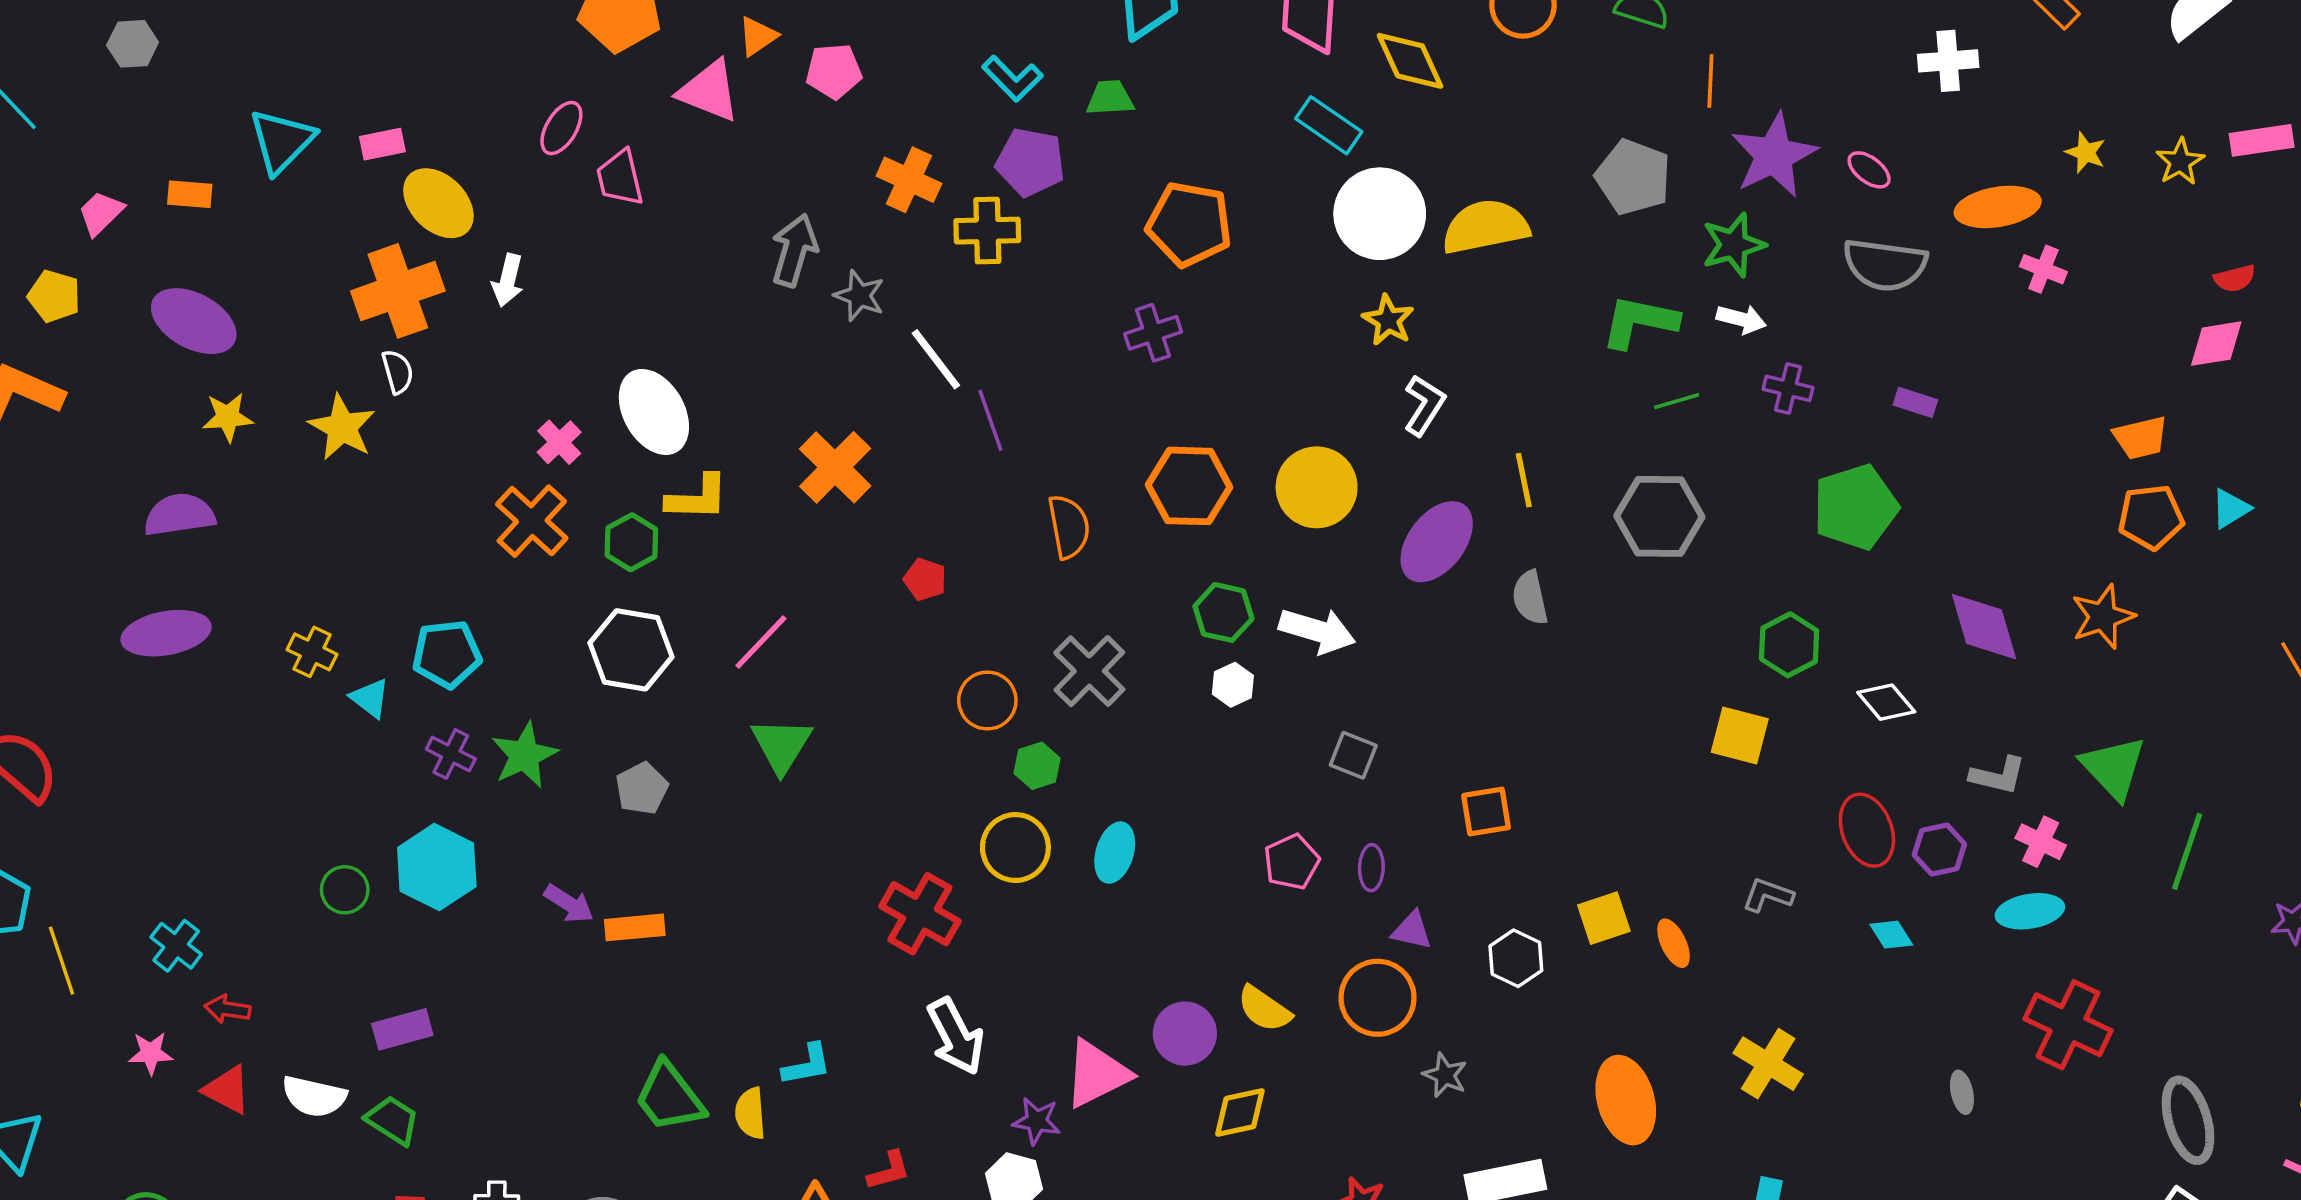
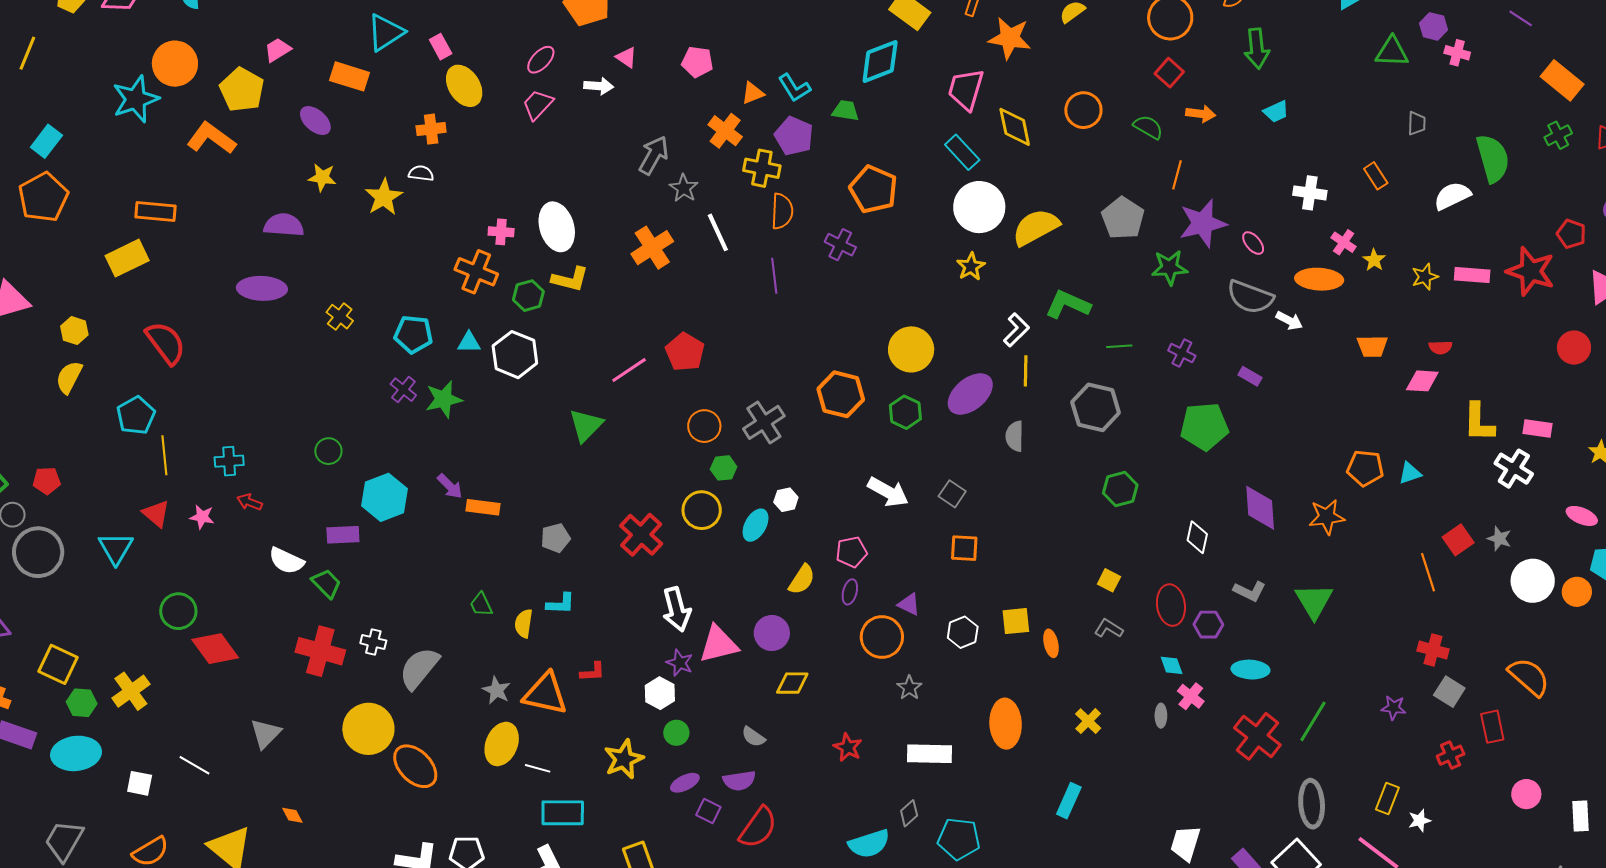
orange triangle: (758, 36) -> (753, 93), moved
pink triangle: (709, 91) -> (626, 57), size x0.6
pink rectangle: (382, 144) -> (441, 47), turned 60
pink trapezoid: (620, 178) -> (538, 105), moved, turned 44
orange rectangle: (190, 194) -> (350, 76), moved, size x1.5
yellow semicircle: (1485, 227) -> (1036, 227), turned -30
pink cross: (2043, 269) -> (1344, 242), moved
white arrow: (508, 280) -> (599, 86), moved, turned -112
orange cross: (398, 291) -> (431, 129), size x0.6
yellow pentagon: (54, 296) -> (242, 90), size x1.5
white arrow: (1741, 319) -> (1289, 321), moved
purple ellipse: (194, 321) -> (315, 121), size x0.7
green L-shape: (1639, 322) -> (1068, 304), moved
purple cross: (1153, 333) -> (840, 245), turned 32
white semicircle: (398, 372) -> (421, 173), turned -80
white L-shape: (1424, 405) -> (1016, 330), moved
purple line: (990, 420) -> (774, 276), moved
orange trapezoid: (2141, 438) -> (1372, 346), moved
pink cross: (559, 442) -> (501, 232), turned 35
orange cross: (835, 467) -> (652, 248), moved
orange hexagon: (1189, 486) -> (841, 394), moved
orange cross: (532, 521) -> (476, 272), turned -33
orange semicircle: (1069, 527) -> (782, 211), moved
red pentagon: (925, 579) -> (685, 352), size x1.6
green hexagon: (1223, 612) -> (905, 412), moved
white arrow: (1317, 631) -> (888, 492), moved
pink line: (761, 642) -> (629, 370), moved
green hexagon: (1789, 645) -> (1120, 489), moved
white hexagon: (1233, 685) -> (786, 500), moved
cyan triangle: (370, 698) -> (469, 342), moved, turned -50
white diamond: (1886, 702) -> (1197, 537), turned 40
yellow square: (1740, 735) -> (1109, 580), moved, size x0.7
gray square: (1353, 755) -> (952, 494), moved
gray pentagon: (642, 788) -> (556, 538), moved
pink cross: (2041, 842) -> (1191, 696), moved
green line: (2187, 851) -> (1313, 721), moved
cyan hexagon: (437, 867) -> (385, 497), moved
purple ellipse: (1371, 868) -> (850, 592), moved
cyan cross: (176, 946) -> (229, 461), turned 36
yellow semicircle: (1264, 1009) -> (802, 579), moved, turned -104
white arrow: (956, 1036) -> (677, 609), moved
yellow cross: (1768, 1064) -> (1088, 721), size x0.7
red triangle: (227, 1090) -> (156, 514), moved
gray ellipse: (1962, 1092) -> (1161, 716), moved
green trapezoid: (669, 1097) -> (481, 605), size x0.6

